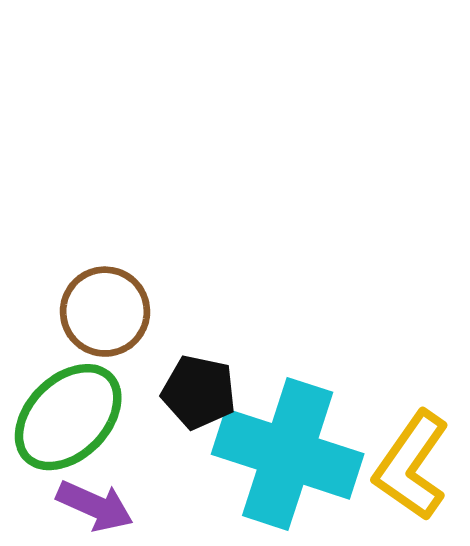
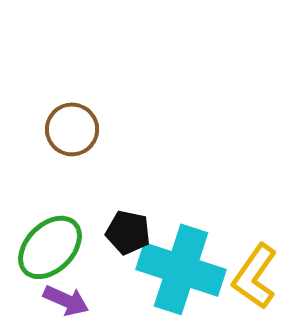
brown circle: (105, 312) -> (72, 129), moved

